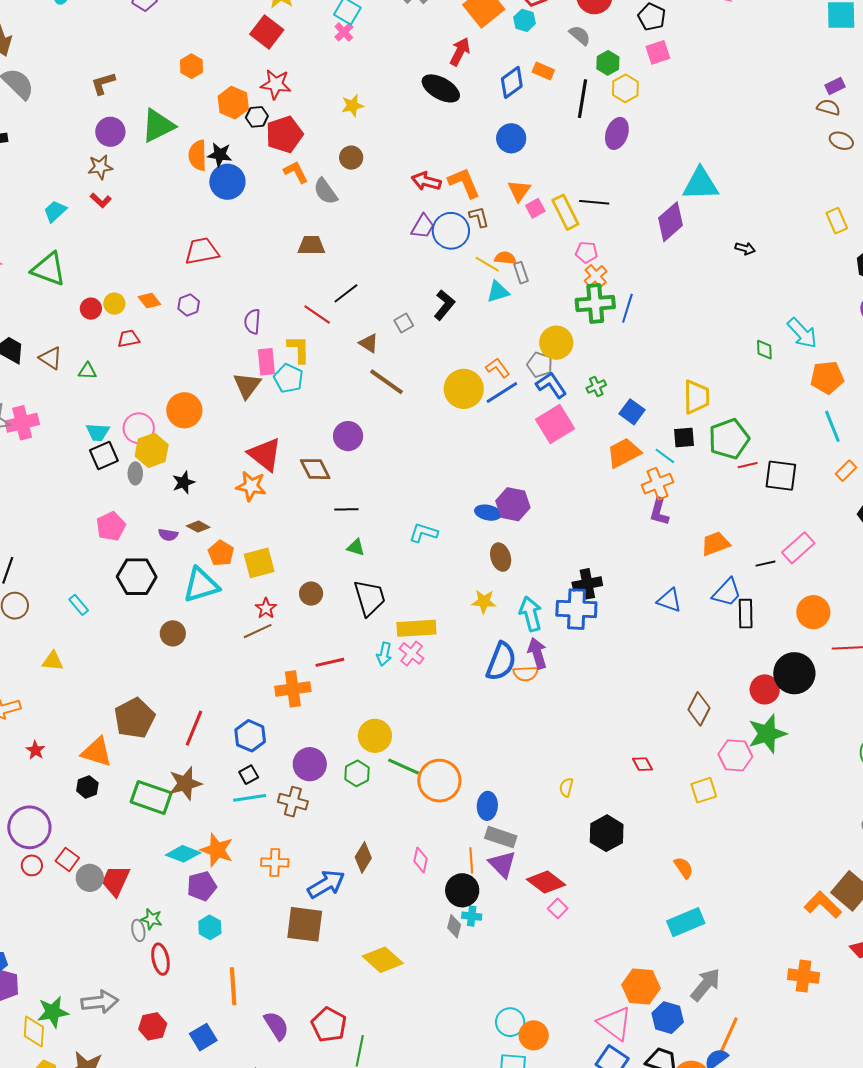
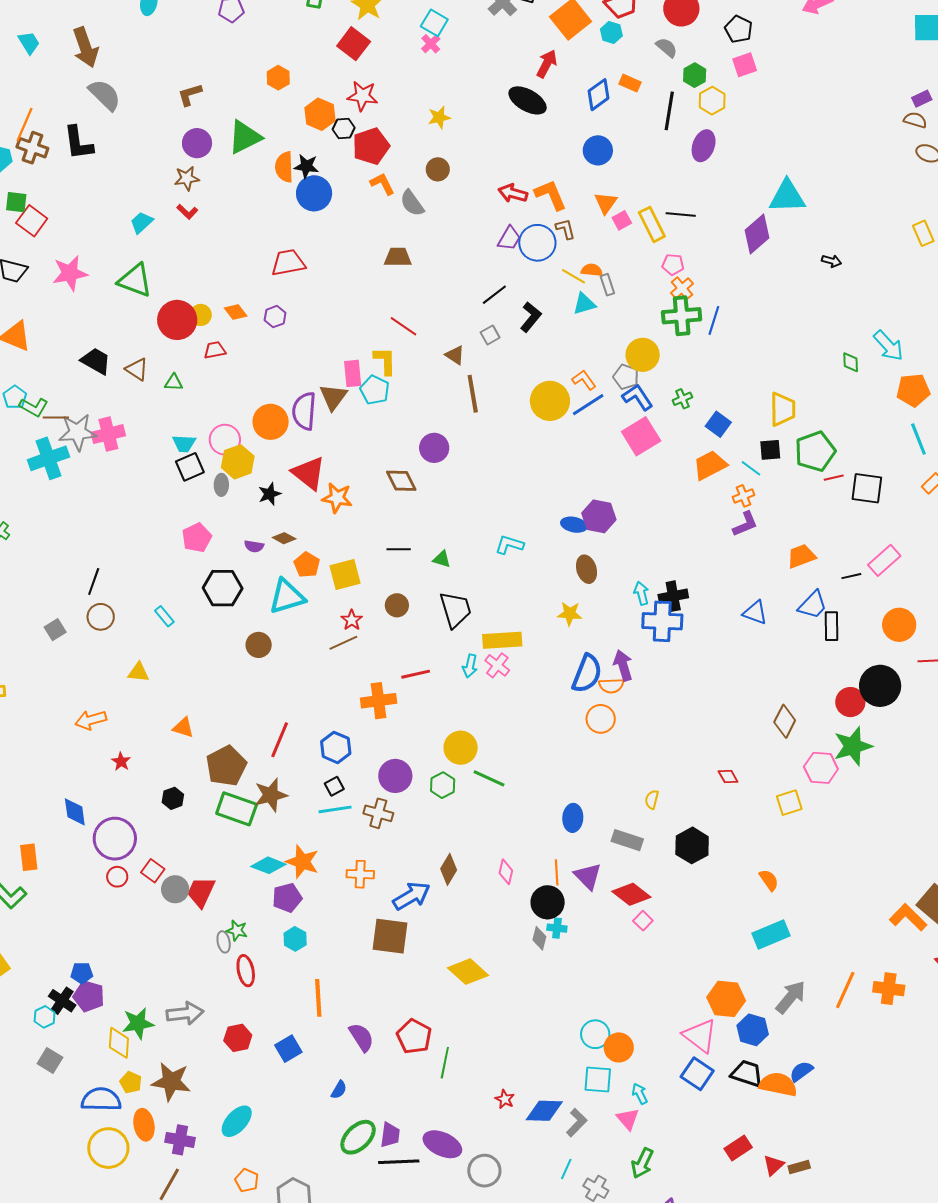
black line: (346, 293) -> (494, 295), moved
red circle: (91, 309) -> (177, 320), size x1.8
purple semicircle: (252, 322) -> (304, 411), moved, size x1.5
brown line: (386, 382) -> (473, 394), turned 45
red triangle: (265, 454) -> (309, 473), moved
orange cross: (657, 484) -> (744, 496), size x0.7
black line: (346, 509) -> (399, 549), moved
purple L-shape: (659, 512) -> (745, 524), turned -128
cyan arrow: (531, 614) -> (641, 593), moved, size x0.7
brown pentagon: (134, 718) -> (226, 766), moved
orange triangle: (97, 752) -> (183, 728), moved, size x0.7
orange circle: (439, 781) -> (601, 719), moved, size x0.7
gray rectangle: (501, 837) -> (627, 840), moved
orange line: (728, 1036) -> (845, 990), moved

